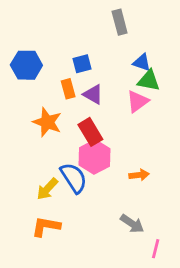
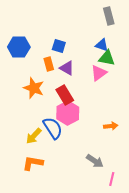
gray rectangle: (120, 22) -> (109, 16), moved
blue square: (82, 64) -> (59, 46), turned 32
orange arrow: (139, 175) -> (111, 126), moved

